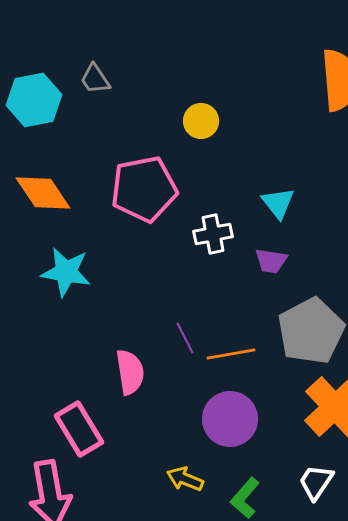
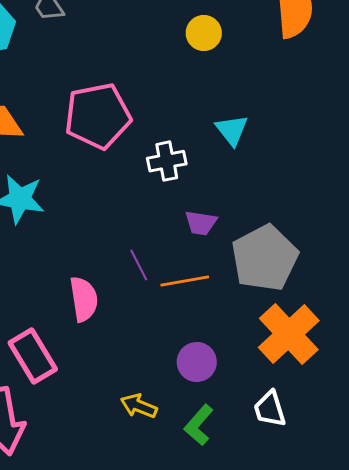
yellow circle: (201, 121) -> (204, 33), moved
purple trapezoid: (271, 261) -> (201, 223), moved
purple circle: (230, 419) -> (197, 362), moved, size x0.7
white trapezoid: (316, 482) -> (270, 409), turned -51

